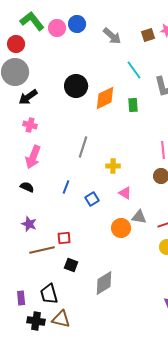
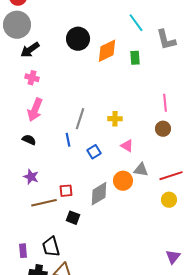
gray line: (83, 147) -> (80, 119), moved
blue line: (66, 187) -> (68, 140), turned -32
gray diamond: (104, 283) -> (99, 194), moved

